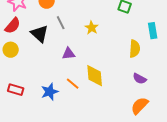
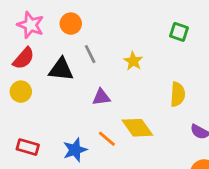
black triangle: (40, 34) -> (61, 69), turned -36
yellow semicircle: (135, 49) -> (178, 94), moved
yellow diamond: (95, 76) -> (137, 128), turned -30

